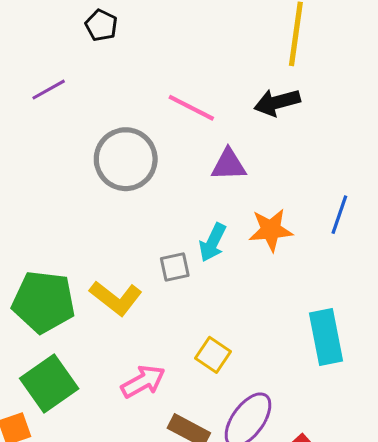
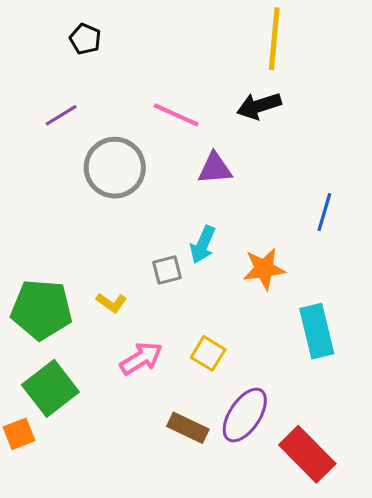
purple line: (49, 90) -> (61, 115), moved
orange star: (271, 230) -> (264, 269), moved
yellow L-shape: (116, 298) -> (111, 303), size x0.6
pink arrow: (143, 381) -> (141, 358), moved

